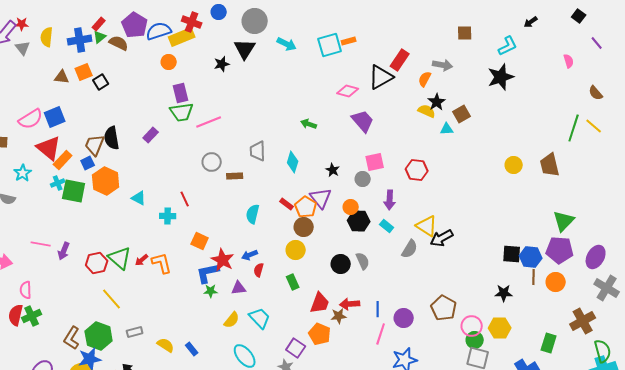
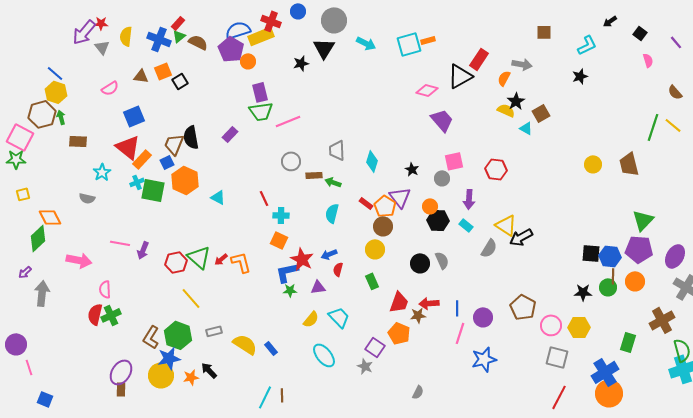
black square: (579, 16) -> (640, 33), moved
purple pentagon: (135, 25) -> (231, 49), moved
blue cross: (80, 40) -> (159, 39), turned 30
black star: (501, 77) -> (580, 76), size x0.6
pink semicircle: (31, 119) -> (110, 88), moved, size x0.7
green arrow: (309, 124) -> (333, 182), moved
cyan triangle: (447, 129) -> (526, 128), turned 32
cyan cross: (168, 216) -> (281, 215), moved
green circle: (475, 340) -> (608, 287), moved
yellow semicircle: (166, 345) -> (245, 344), size x1.4

